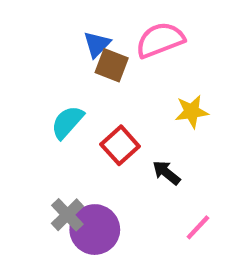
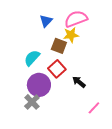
brown square: (112, 65) -> (59, 46), moved
yellow star: (192, 112) -> (71, 35), moved
purple circle: (95, 230) -> (39, 85), moved

